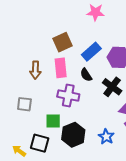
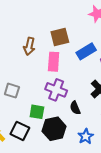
brown arrow: (35, 70) -> (29, 46), moved
black semicircle: (86, 75) -> (75, 108), moved

